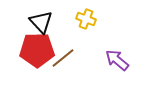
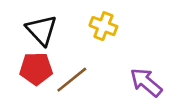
red pentagon: (37, 50) -> (36, 69), size x0.7

